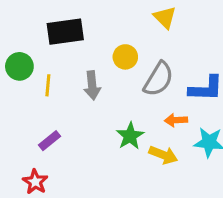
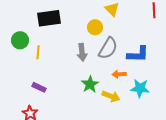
yellow circle: (125, 57) -> (95, 27), moved
gray arrow: (92, 85) -> (82, 52), moved
purple rectangle: (49, 141) -> (39, 87), turned 64

